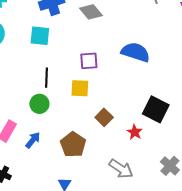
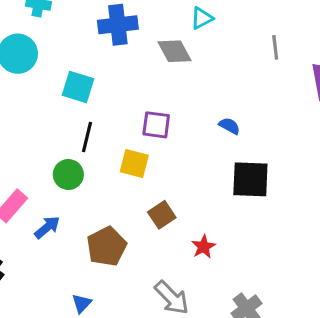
cyan square: (40, 36) -> (78, 87), moved
blue semicircle: (136, 52) -> (230, 126), size x0.5
black square: (156, 109) -> (250, 179), moved, turned -36

